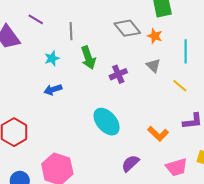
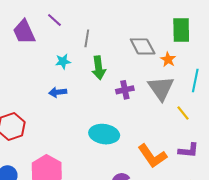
gray triangle: (153, 66) -> (161, 88), size x1.8
cyan ellipse: (107, 122) -> (104, 134), turned -52
orange L-shape: (158, 134) -> (152, 156), size x1.4

